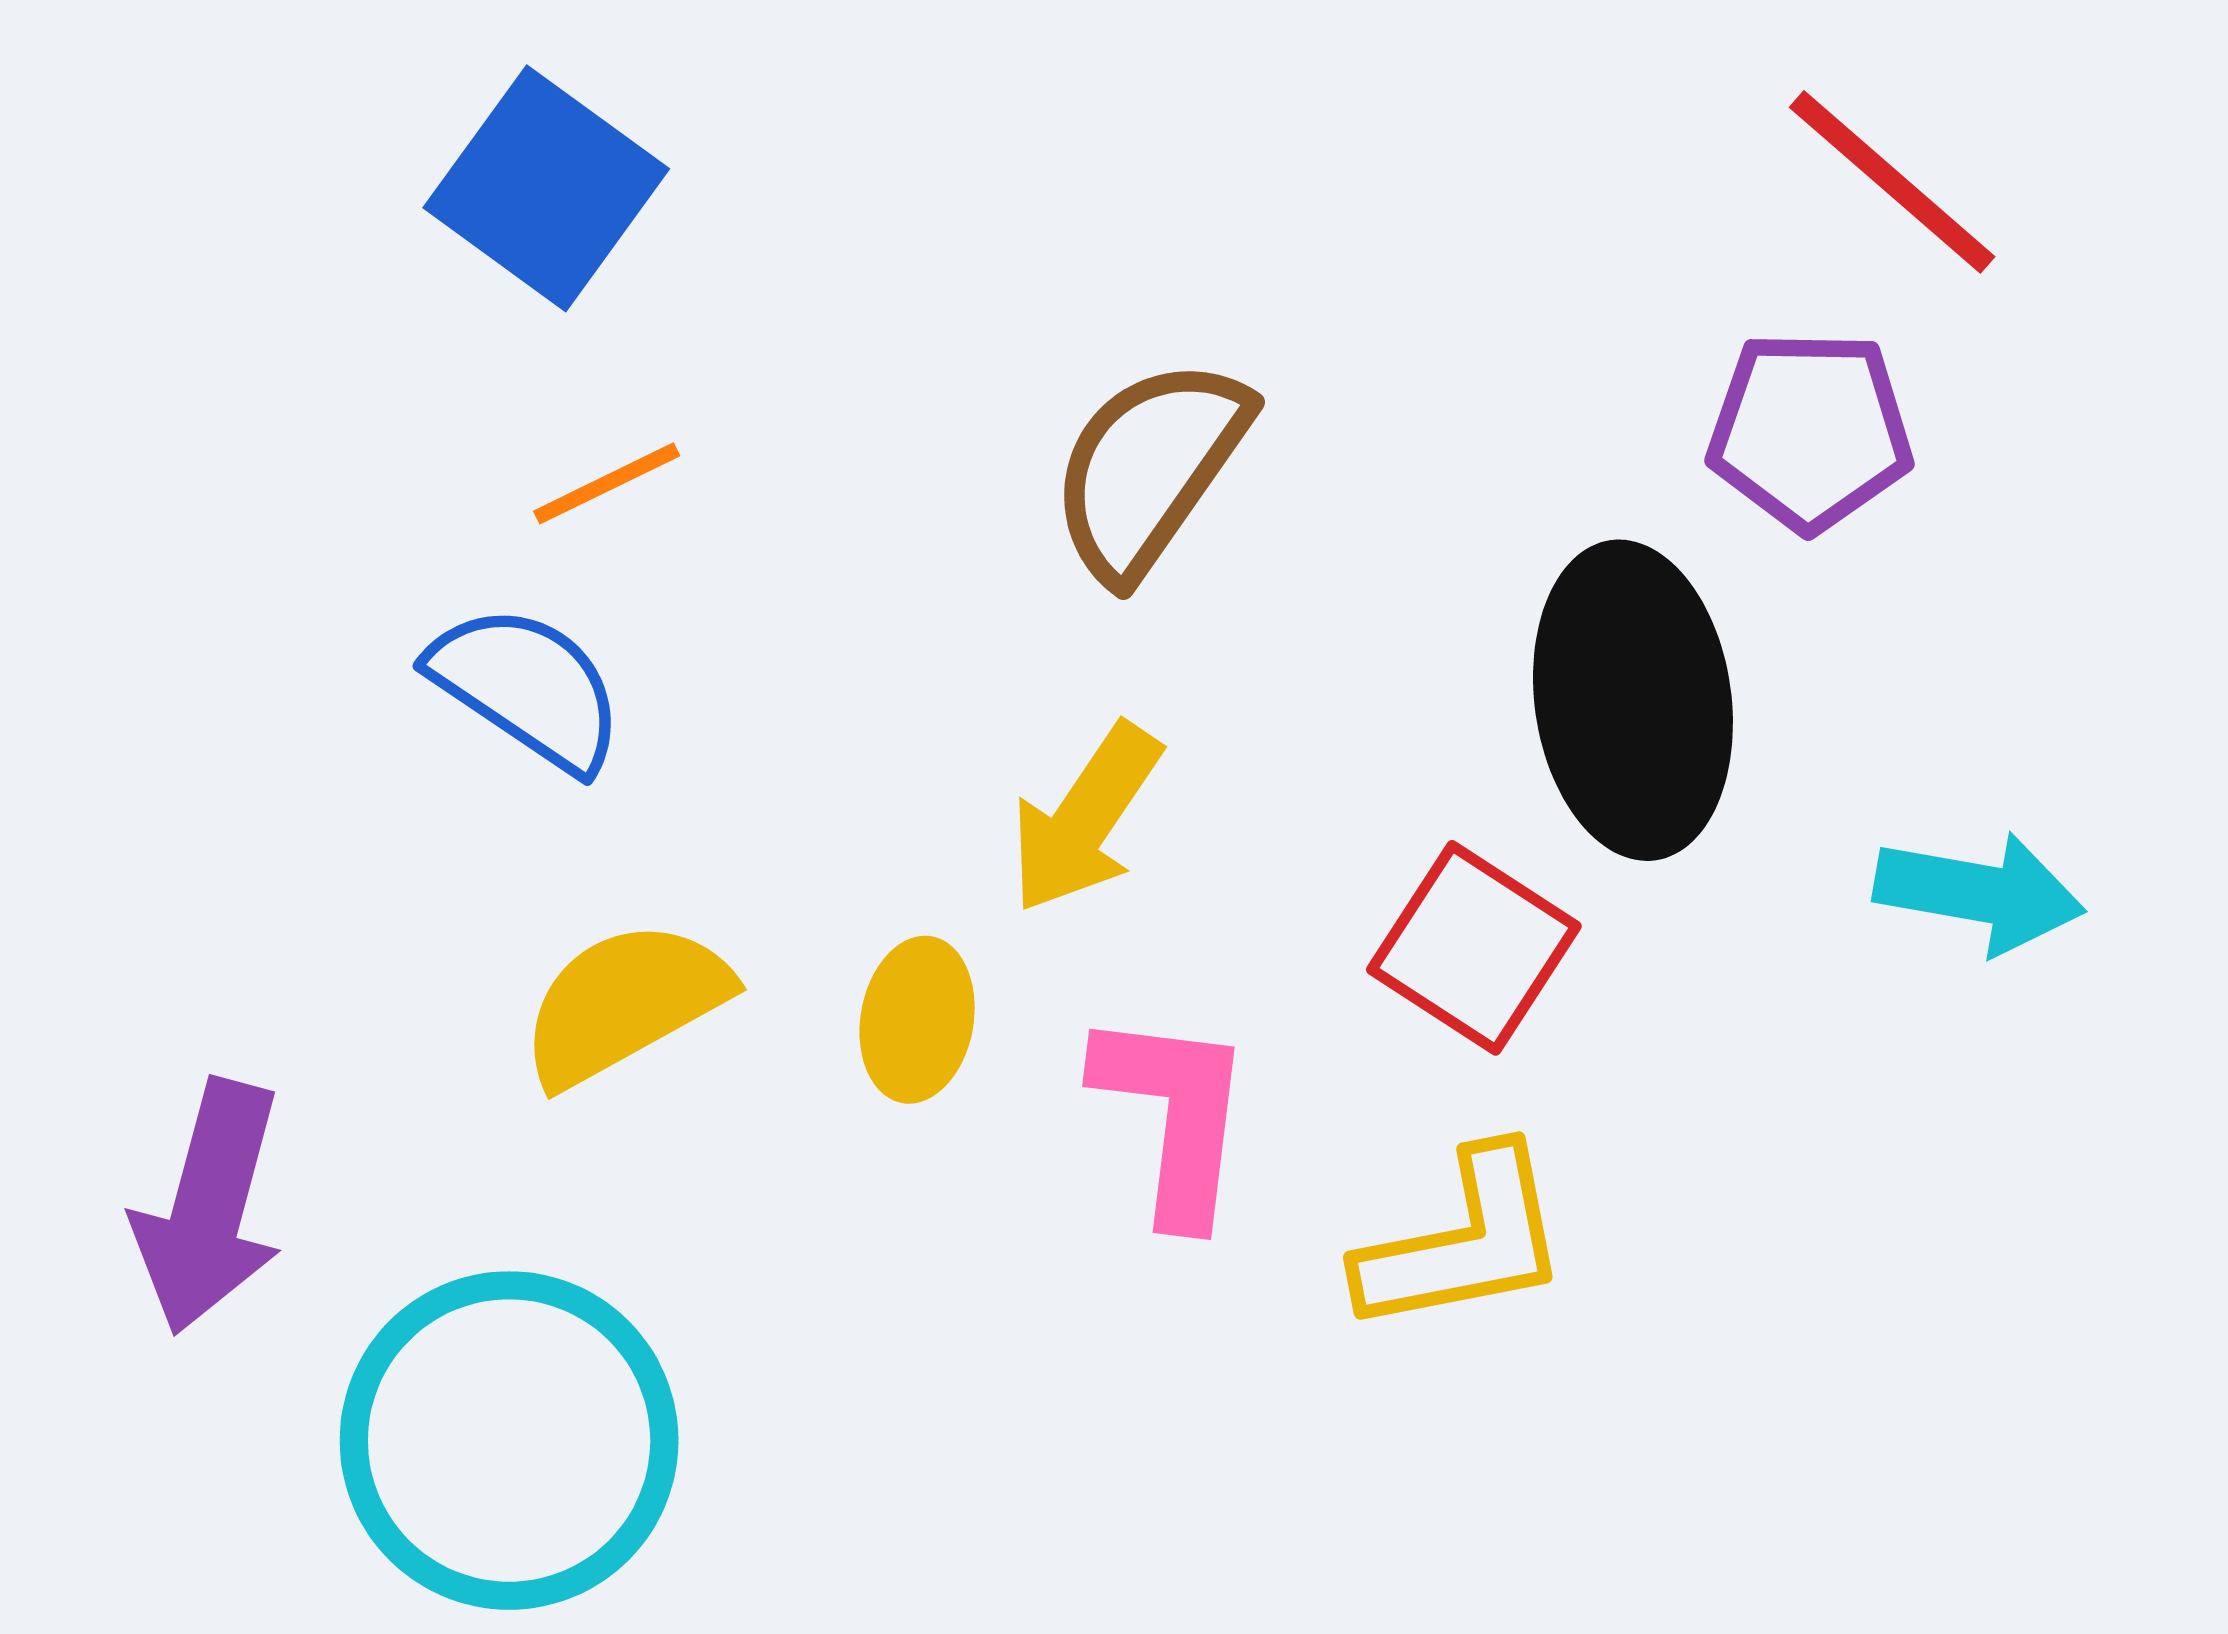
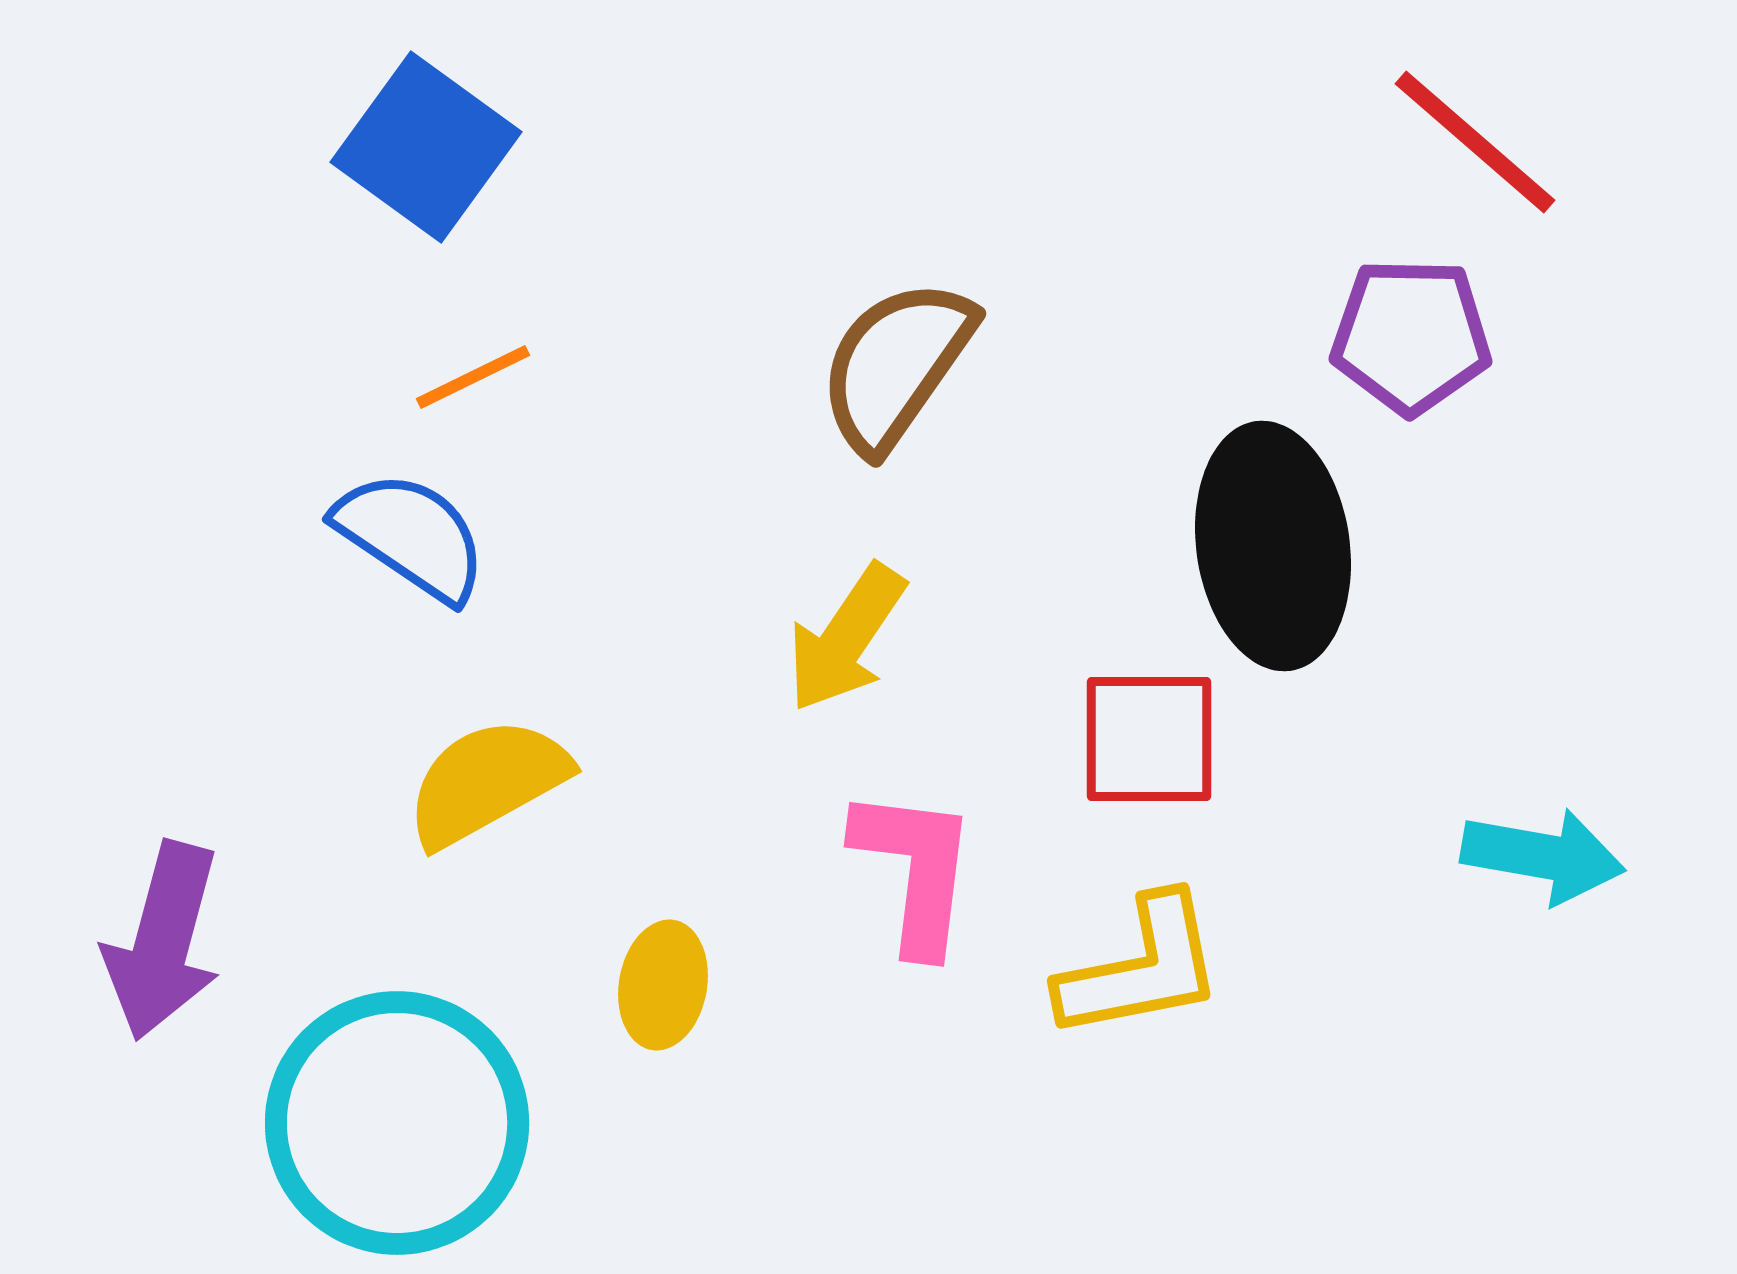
cyan arrow: (1979, 893) -> (1543, 856), moved
red square: (1474, 948) -> (1149, 739), turned -33
yellow ellipse: (917, 1020) -> (663, 985), moved

